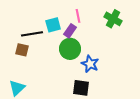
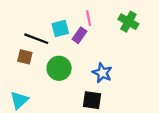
black line: (32, 34) -> (36, 39), turned 30
green circle: (70, 49) -> (59, 68), moved

